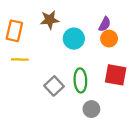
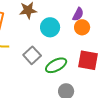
green ellipse: (80, 80) -> (56, 65), turned 65
gray square: (54, 86) -> (32, 55), moved

